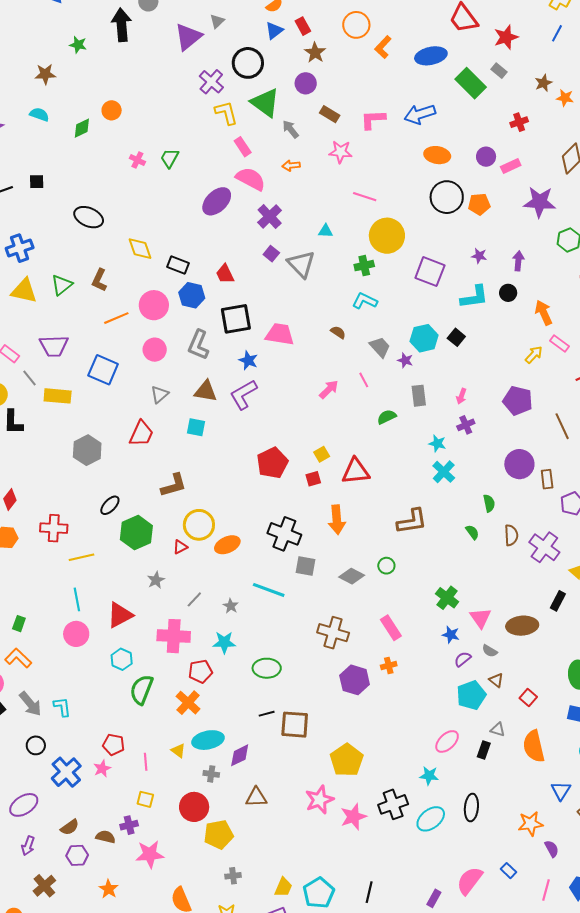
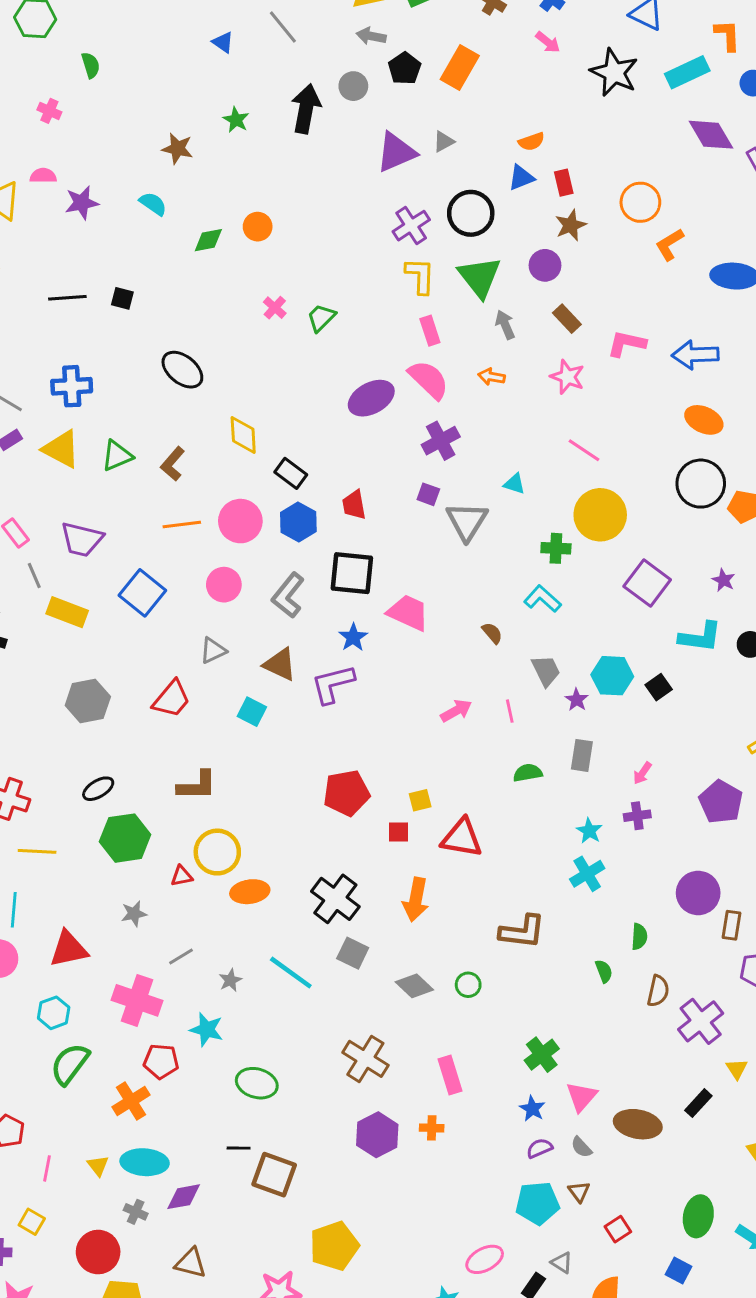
purple square: (271, 254) -> (428, 494), turned -35

